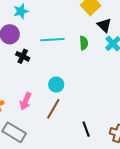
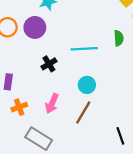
cyan line: (52, 40) -> (84, 49), moved
black cross: (23, 56) -> (49, 64), moved, turned 32

